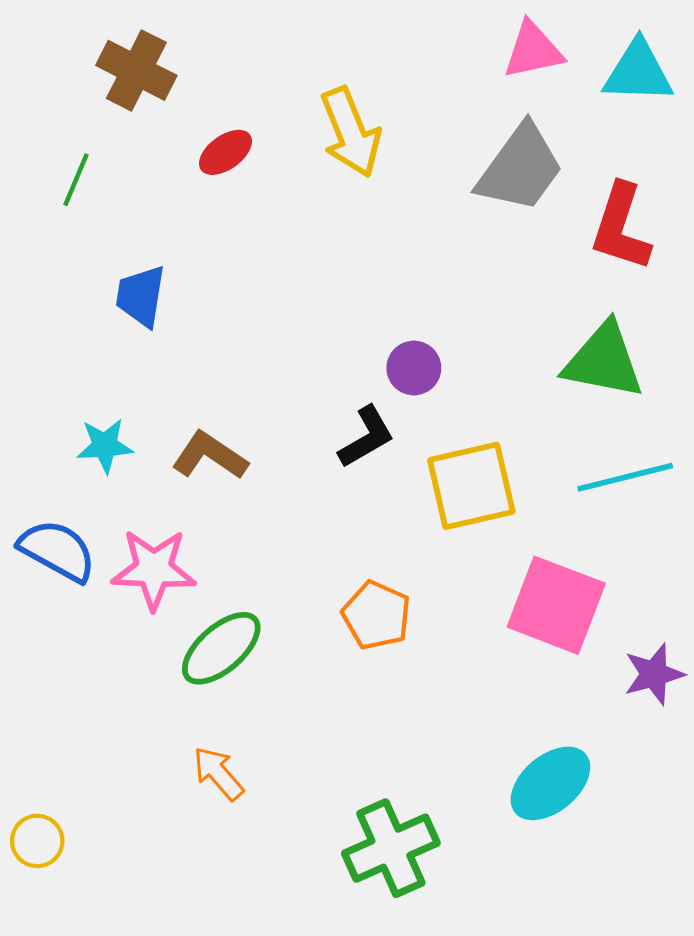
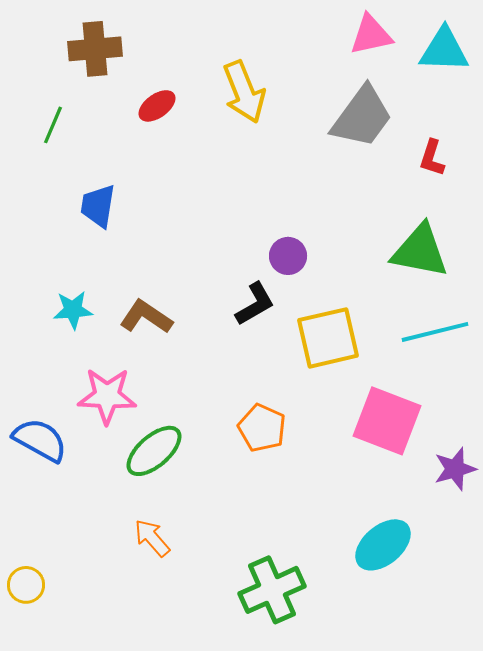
brown cross: (136, 70) -> (95, 49), turned -32
red L-shape: (621, 227) -> (432, 158), size x0.6
blue semicircle: (57, 551) -> (40, 440), moved

